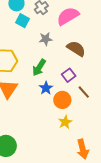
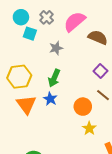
brown semicircle: (76, 49) -> (98, 37), moved
purple square: (69, 75) -> (100, 71), moved
blue star: (46, 88) -> (50, 99), moved

